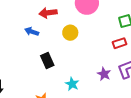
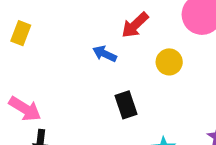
red arrow: (48, 13) -> (135, 25), turned -42

